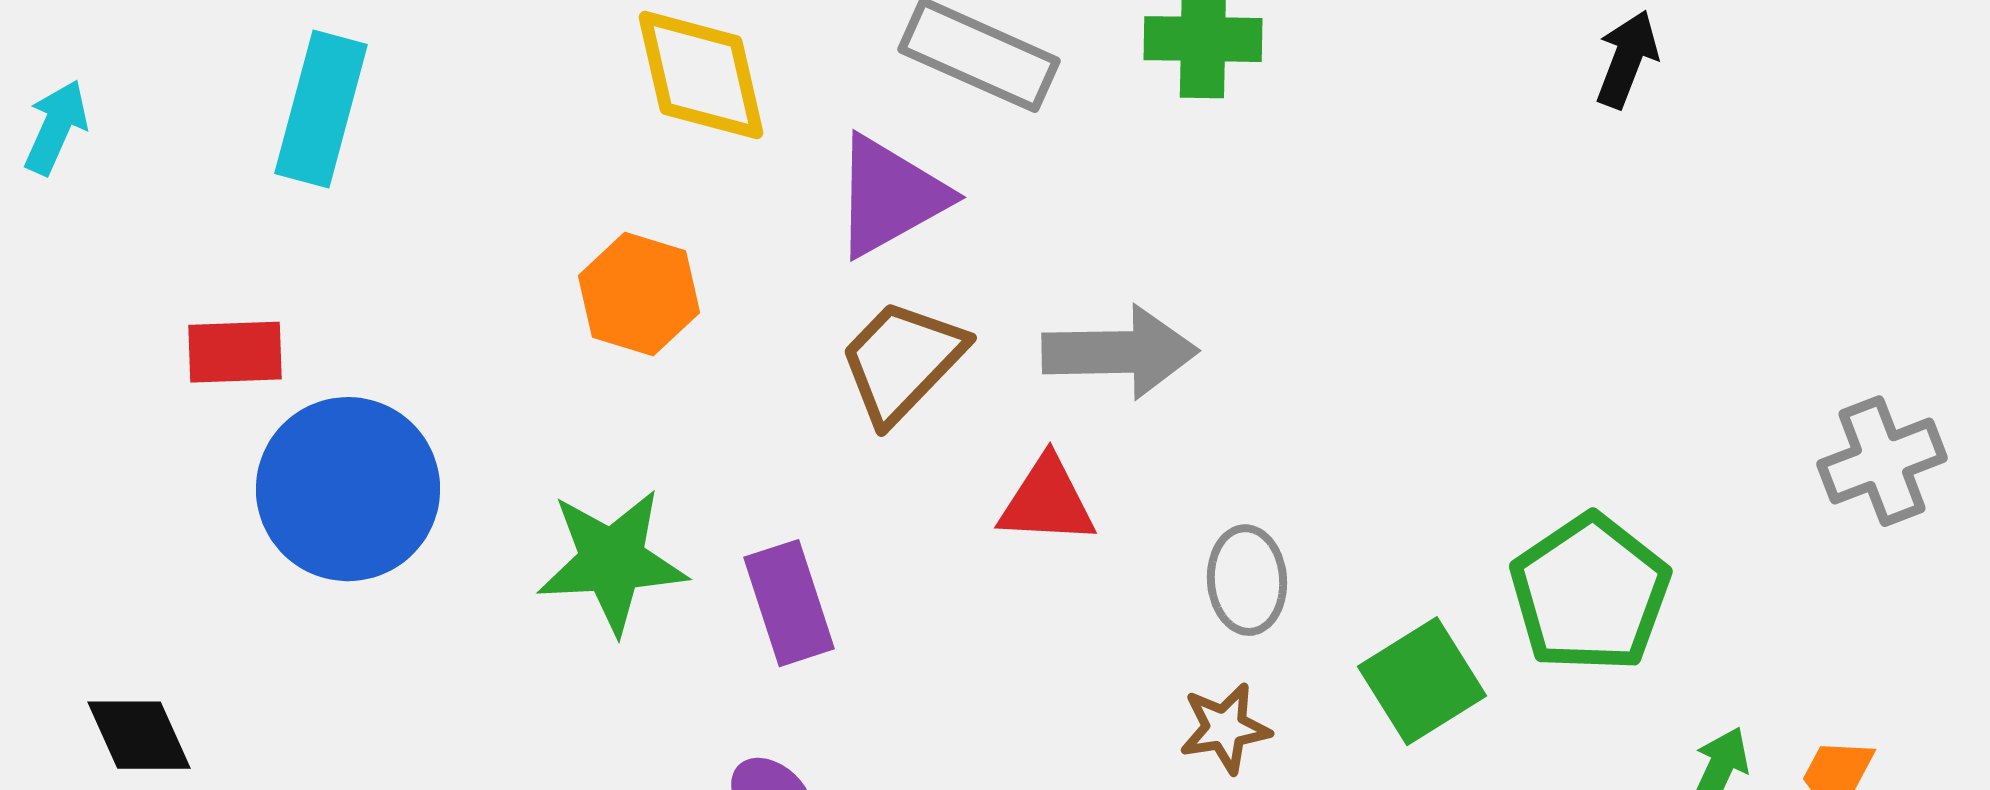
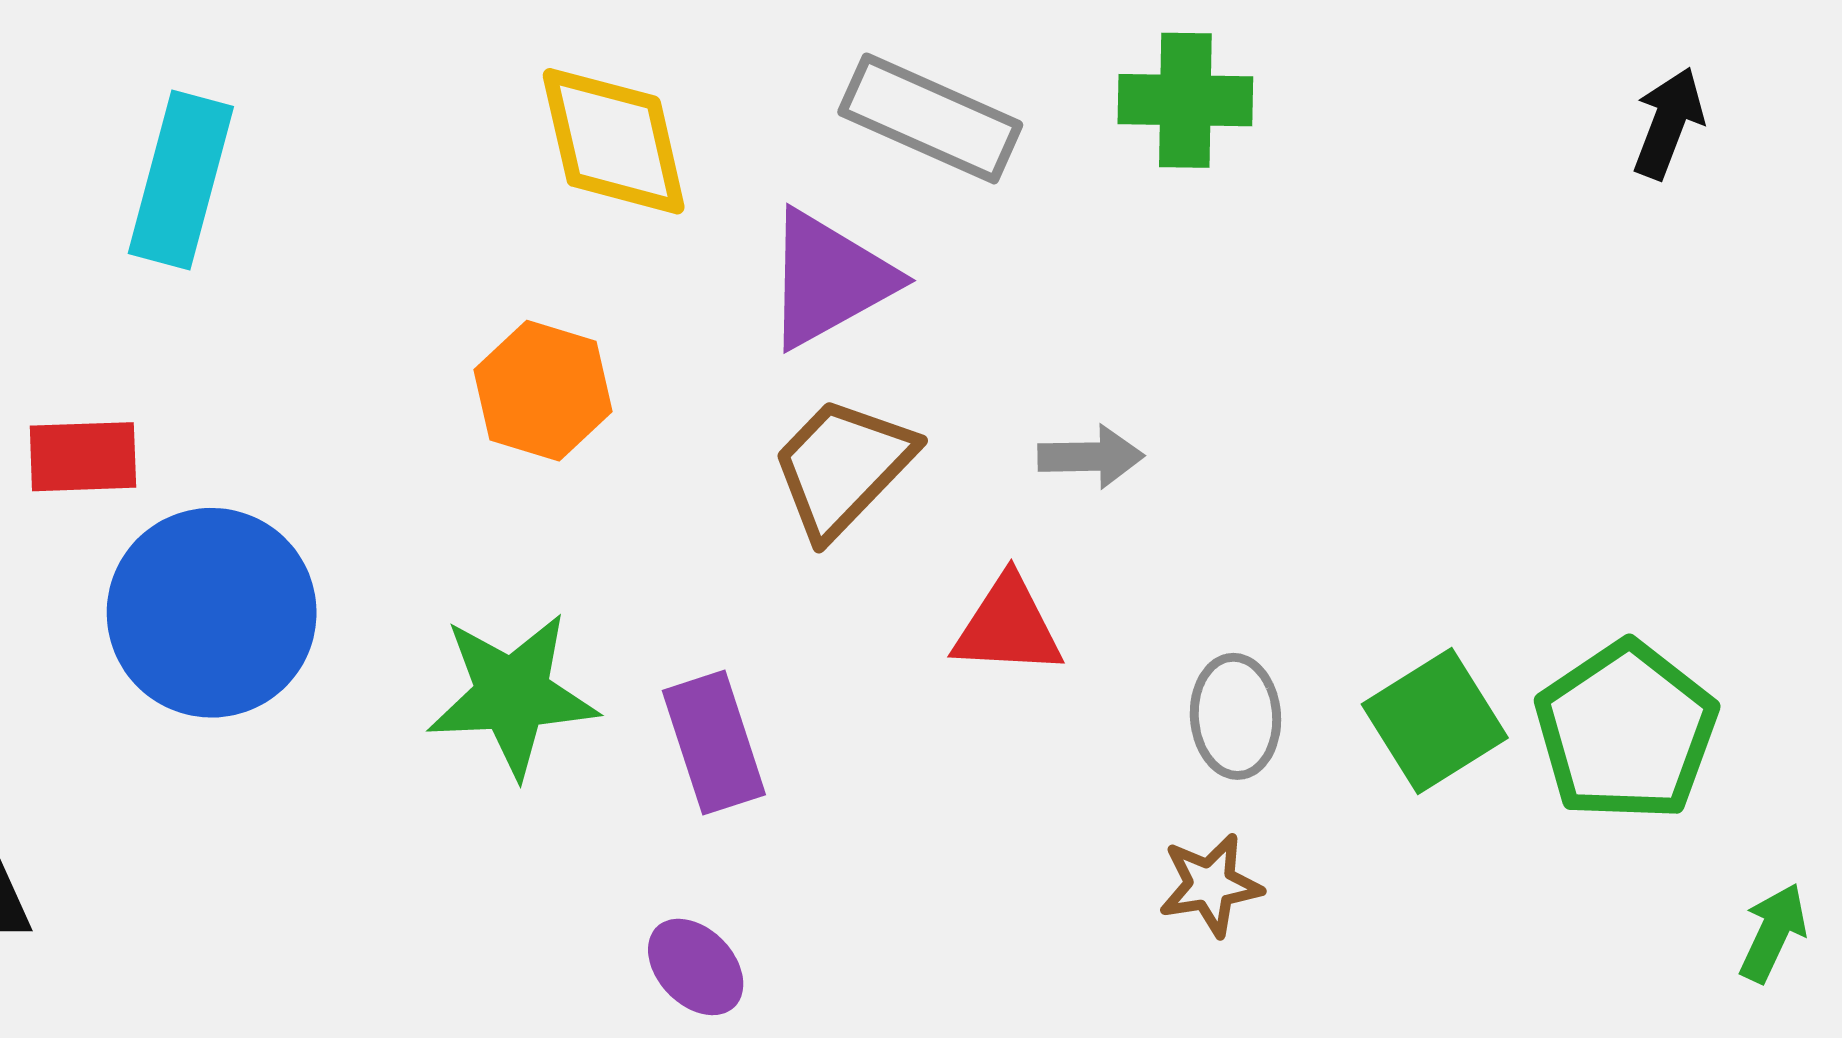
gray arrow: (1120, 352) -> (1091, 457), size x0.6
green square: (1422, 681) -> (1435, 721), moved

